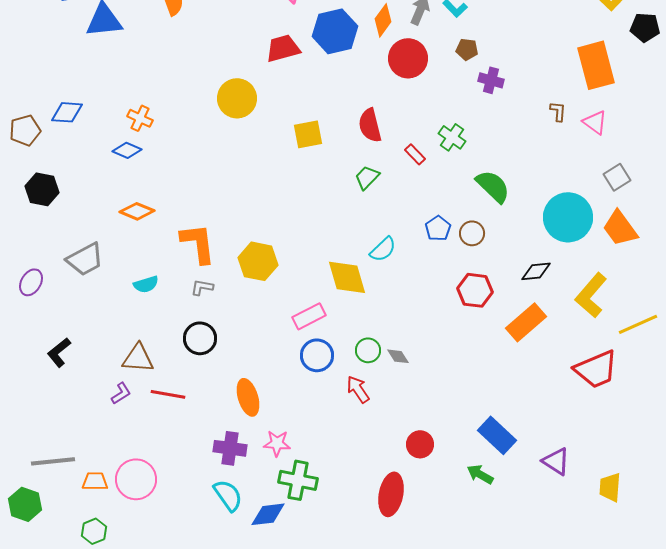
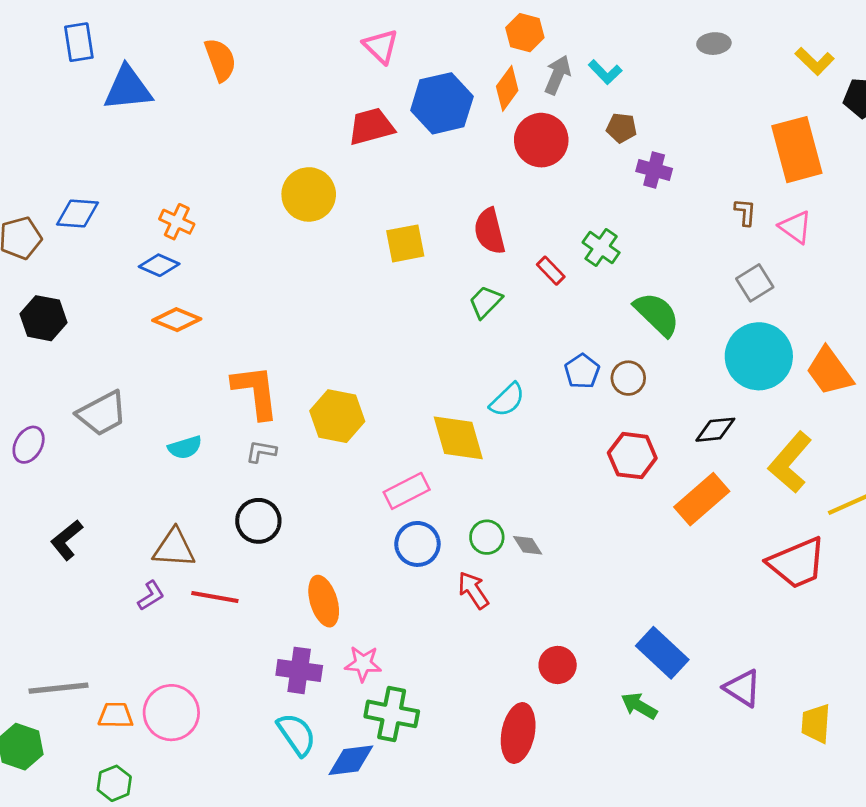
gray square: (617, 177) -> (755, 283), moved
orange diamond: (137, 211) -> (177, 320), moved

